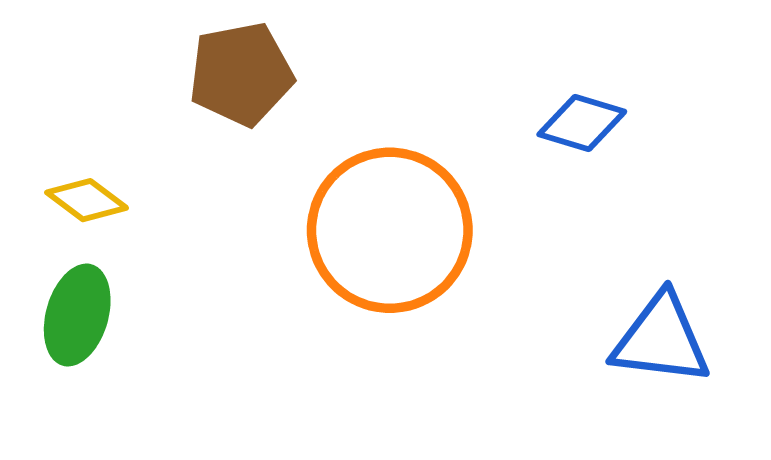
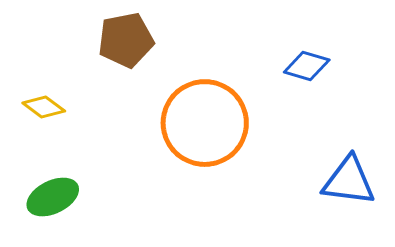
green ellipse: (77, 315) -> (53, 197), moved, turned 48

